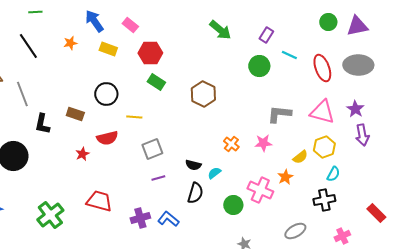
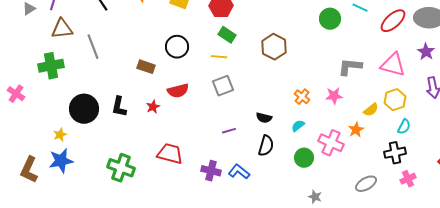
red ellipse: (322, 68) -> (393, 21), turned 68
purple star: (355, 109) -> (426, 52), moved
yellow line: (134, 117) -> (219, 57), moved
black L-shape: (42, 124) -> (119, 107), moved
gray square: (152, 149) -> (223, 86), moved
cyan semicircle: (214, 173) -> (298, 126), moved
green cross: (50, 215) -> (121, 168), turned -32
purple cross: (140, 218) -> (211, 171), turned 30
pink cross: (342, 236) -> (408, 179), moved

